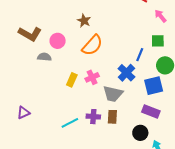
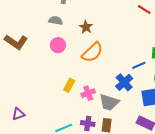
brown L-shape: (30, 34) -> (16, 42), moved
blue line: (140, 55) -> (139, 65), turned 40
gray semicircle: (44, 57) -> (56, 21), moved
pink cross: (92, 77) -> (88, 93), moved

